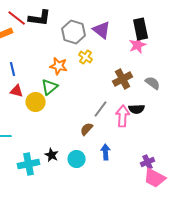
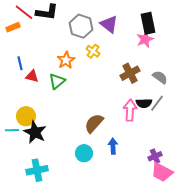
orange star: (59, 66) -> (66, 60), turned 30
red triangle: (17, 91) -> (32, 76), moved
yellow circle: (36, 102) -> (26, 116), moved
gray line: (101, 109) -> (157, 103), moved
brown semicircle: (87, 129) -> (94, 123), size x1.5
black star: (52, 155) -> (35, 132), moved, size x1.6
cyan cross: (29, 164) -> (37, 170), moved

